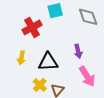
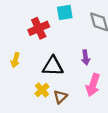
yellow arrow: (21, 58) -> (15, 60), moved
pink arrow: (87, 76) -> (93, 85), turned 45

